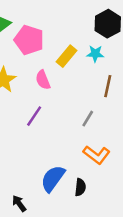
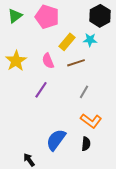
pink pentagon: (29, 40) -> (47, 17), moved
brown line: (108, 86) -> (76, 63), moved, turned 60
black semicircle: (80, 187) -> (86, 144), moved

